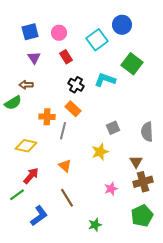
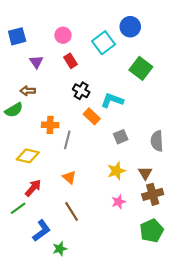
blue square: (30, 32) -> (17, 36), moved
cyan L-shape: (105, 80) -> (112, 100), moved
orange rectangle: (73, 109) -> (92, 116), moved
yellow star: (100, 152) -> (116, 171), moved
green star: (95, 225) -> (60, 249), moved

